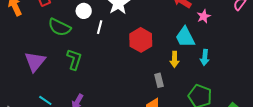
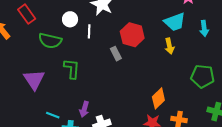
cyan trapezoid: (185, 37) -> (175, 22), turned -70
cyan arrow: (205, 57) -> (204, 28), moved
gray rectangle: (159, 80) -> (116, 54), moved

